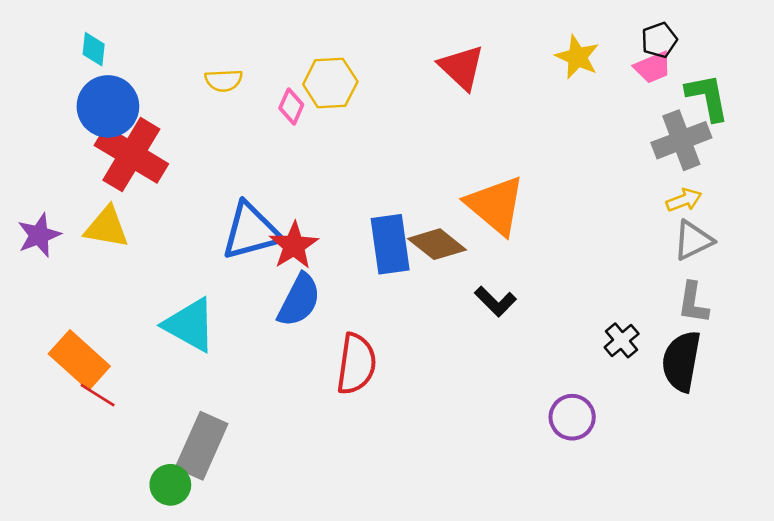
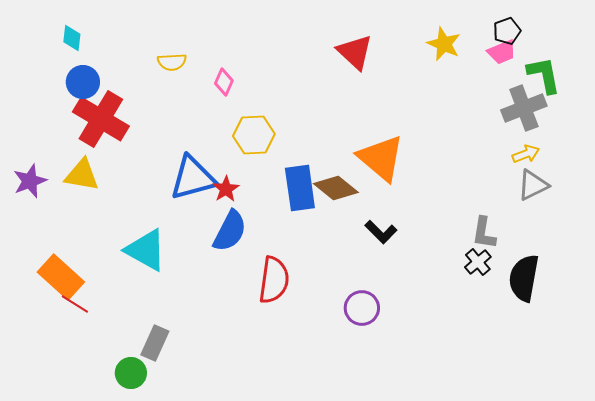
yellow hexagon: (330, 83) -> (254, 135), moved
blue circle: (108, 106) -> (83, 82), size x0.7
red star: (294, 246) -> (226, 189), size x0.7
gray L-shape: (693, 303) -> (484, 233), moved
purple circle: (572, 417) -> (362, 308), moved
gray rectangle: (202, 446) -> (155, 343), size x0.7

